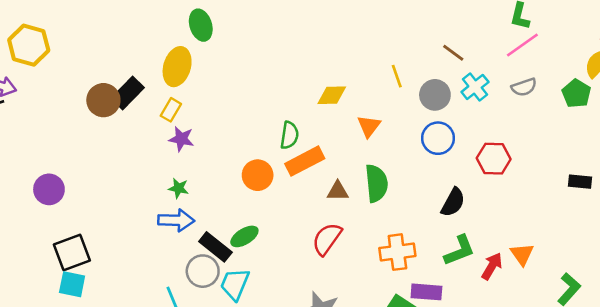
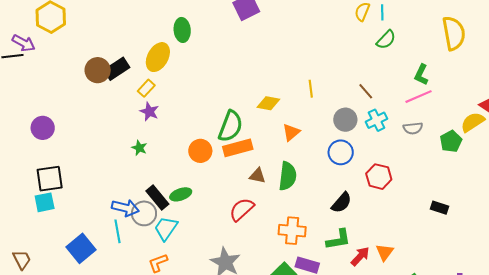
yellow line: (397, 76) -> (311, 89), moved
green semicircle: (289, 135) -> (230, 126), size x1.5
blue arrow: (176, 220) -> (125, 208), moved
cyan square: (72, 284) -> (45, 202), turned -35

